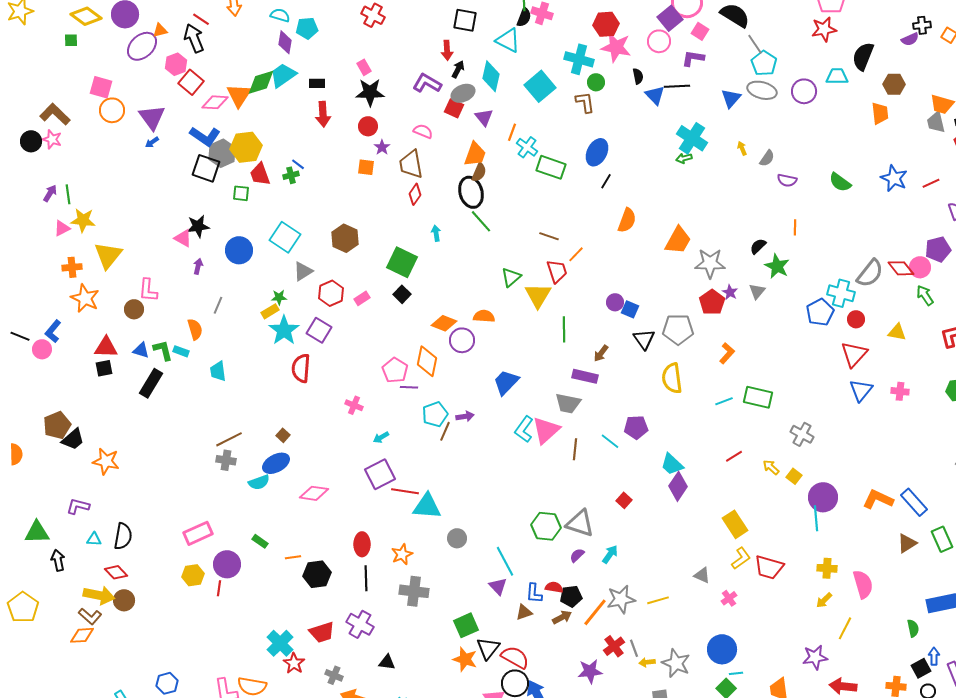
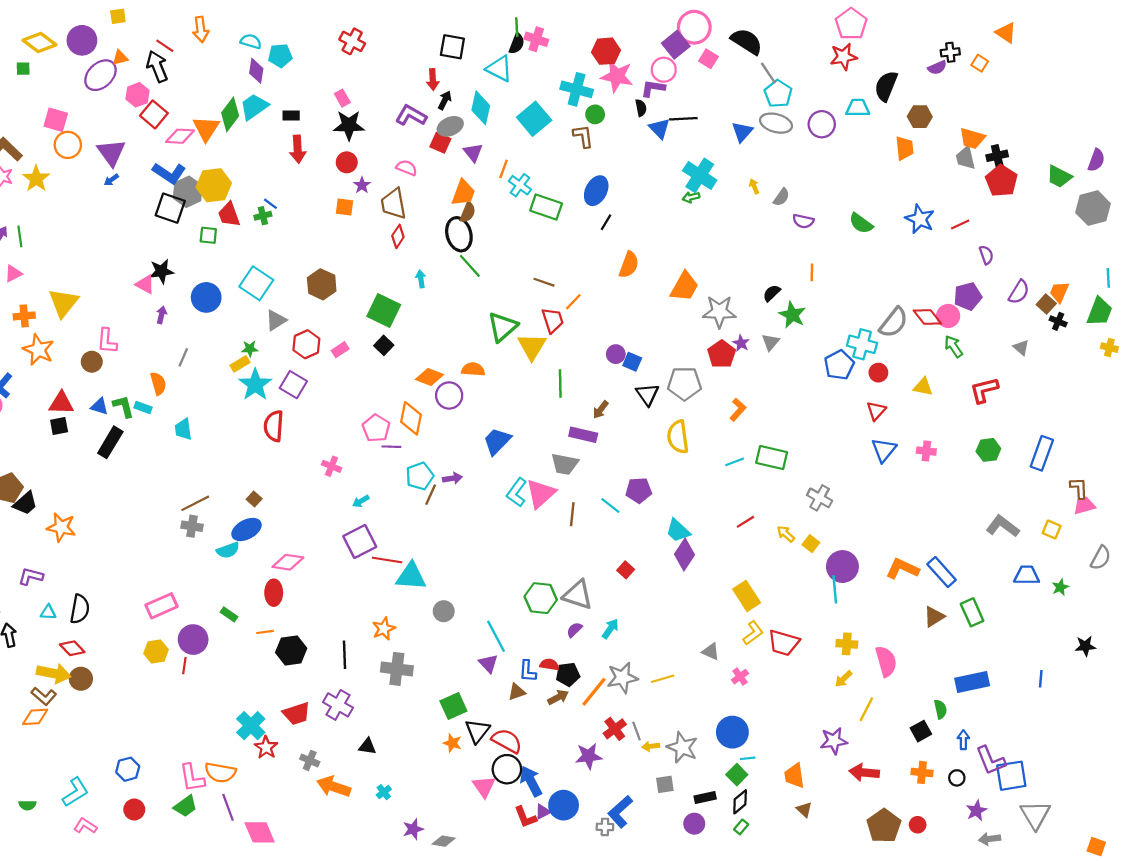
purple L-shape: (693, 58) -> (653, 88), moved
green diamond: (261, 82) -> (230, 114), turned -36
yellow star: (83, 220) -> (36, 179), moved, turned 30
green triangle: (511, 277) -> (503, 327), size x1.4
red triangle: (854, 354) -> (876, 411), size x0.7
red ellipse: (362, 544) -> (274, 593), moved
orange star: (465, 659) -> (452, 743), size x0.7
black square: (921, 668) -> (921, 731), moved

